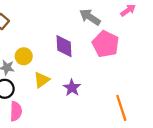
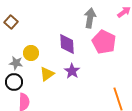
gray arrow: (90, 17) -> (90, 18), turned 66
purple star: (72, 88) -> (72, 71), moved

